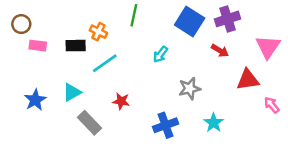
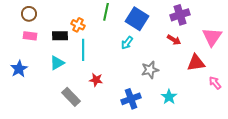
blue square: (190, 22) -> (137, 19), moved
brown circle: (21, 24) -> (29, 14), moved
cyan line: (105, 63) -> (83, 50), turned -55
cyan triangle: (72, 92) -> (57, 63), moved
blue star: (35, 100) -> (19, 69), moved

